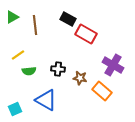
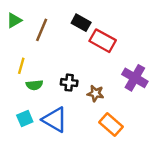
brown line: (35, 25) -> (42, 30), turned 30
yellow line: (18, 55) -> (21, 66), turned -40
orange rectangle: (102, 91) -> (111, 124), moved
cyan square: (15, 109) -> (25, 118), moved

